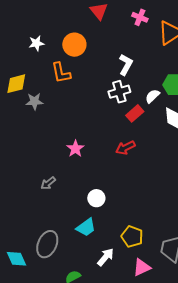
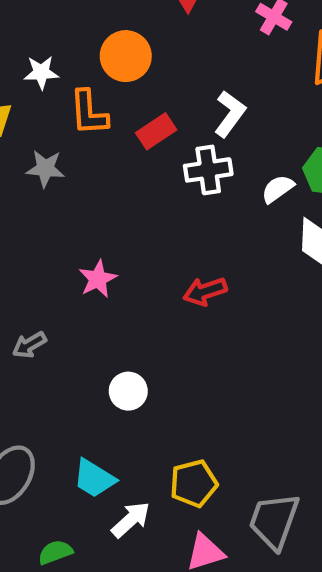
white star: (36, 43) -> (41, 72), moved
gray star: (35, 101) -> (45, 169), moved
red rectangle: (135, 113) -> (156, 131), moved
cyan trapezoid: (86, 227) -> (94, 478), moved, turned 60
yellow pentagon: (132, 237) -> (194, 483), turned 30

